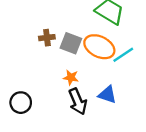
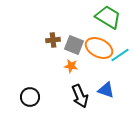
orange star: (71, 77) -> (71, 66), moved

